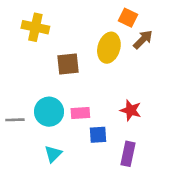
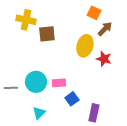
yellow ellipse: (109, 48) -> (85, 46), moved
brown square: (68, 64) -> (47, 34), moved
red star: (131, 110) -> (104, 59), moved
blue square: (98, 135) -> (72, 99), turned -32

